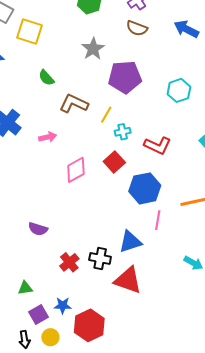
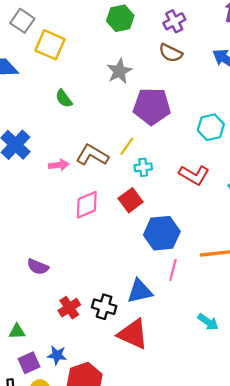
brown L-shape: (74, 104) -> (92, 155), moved
red L-shape: (158, 146) -> (194, 175), moved

